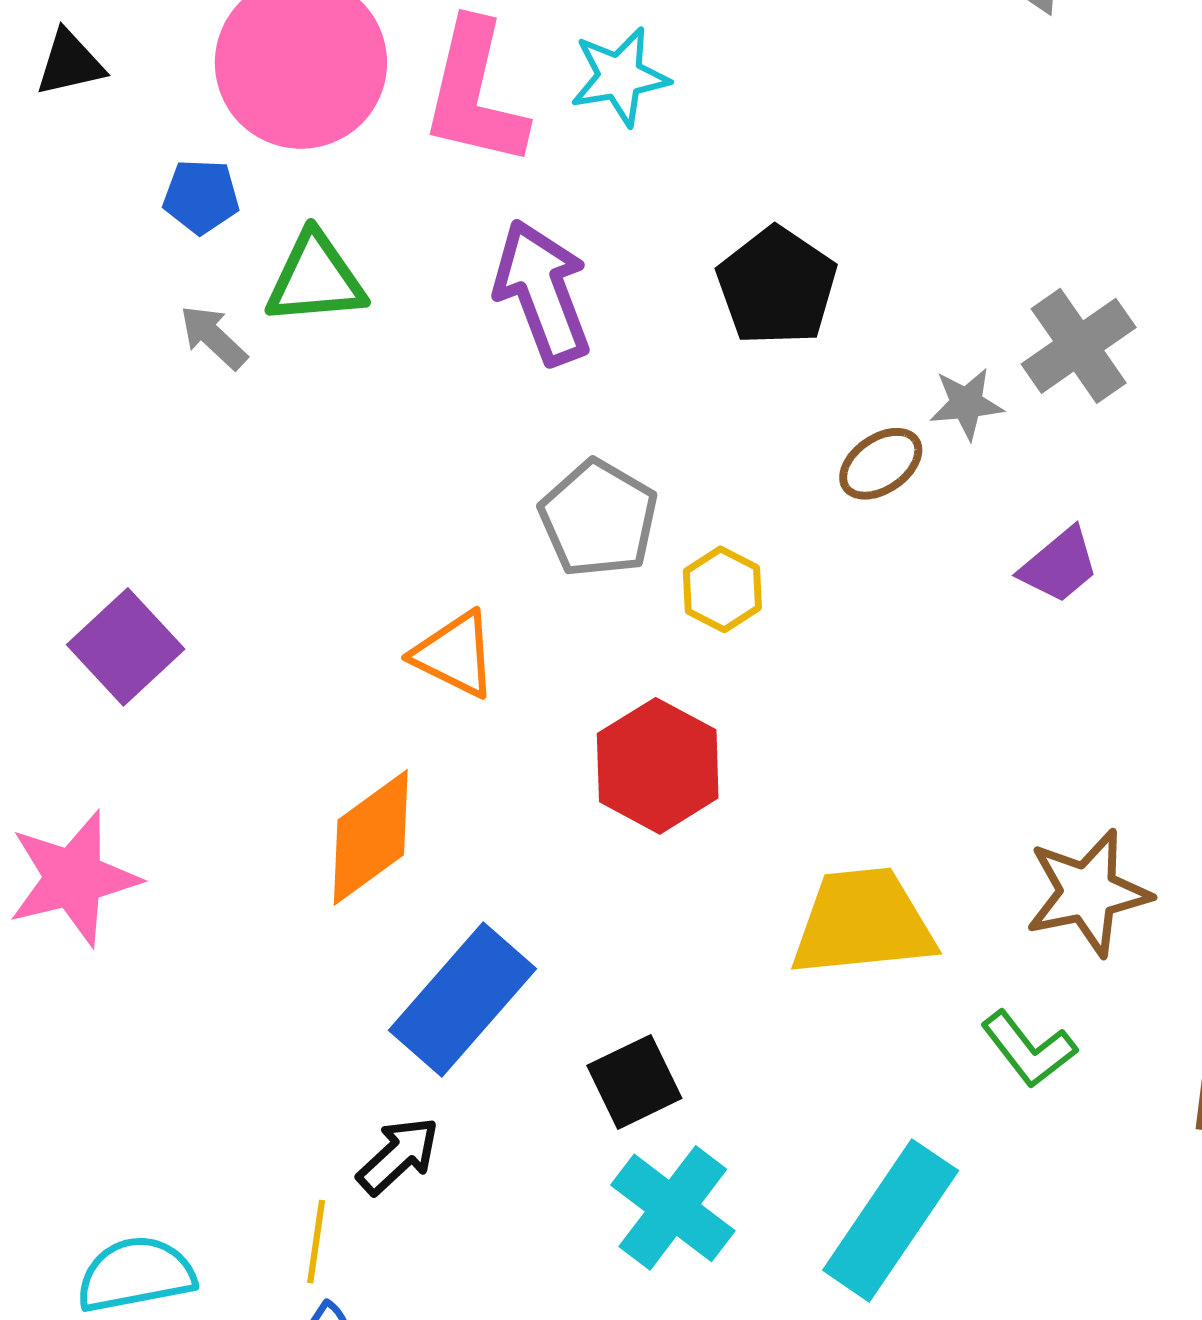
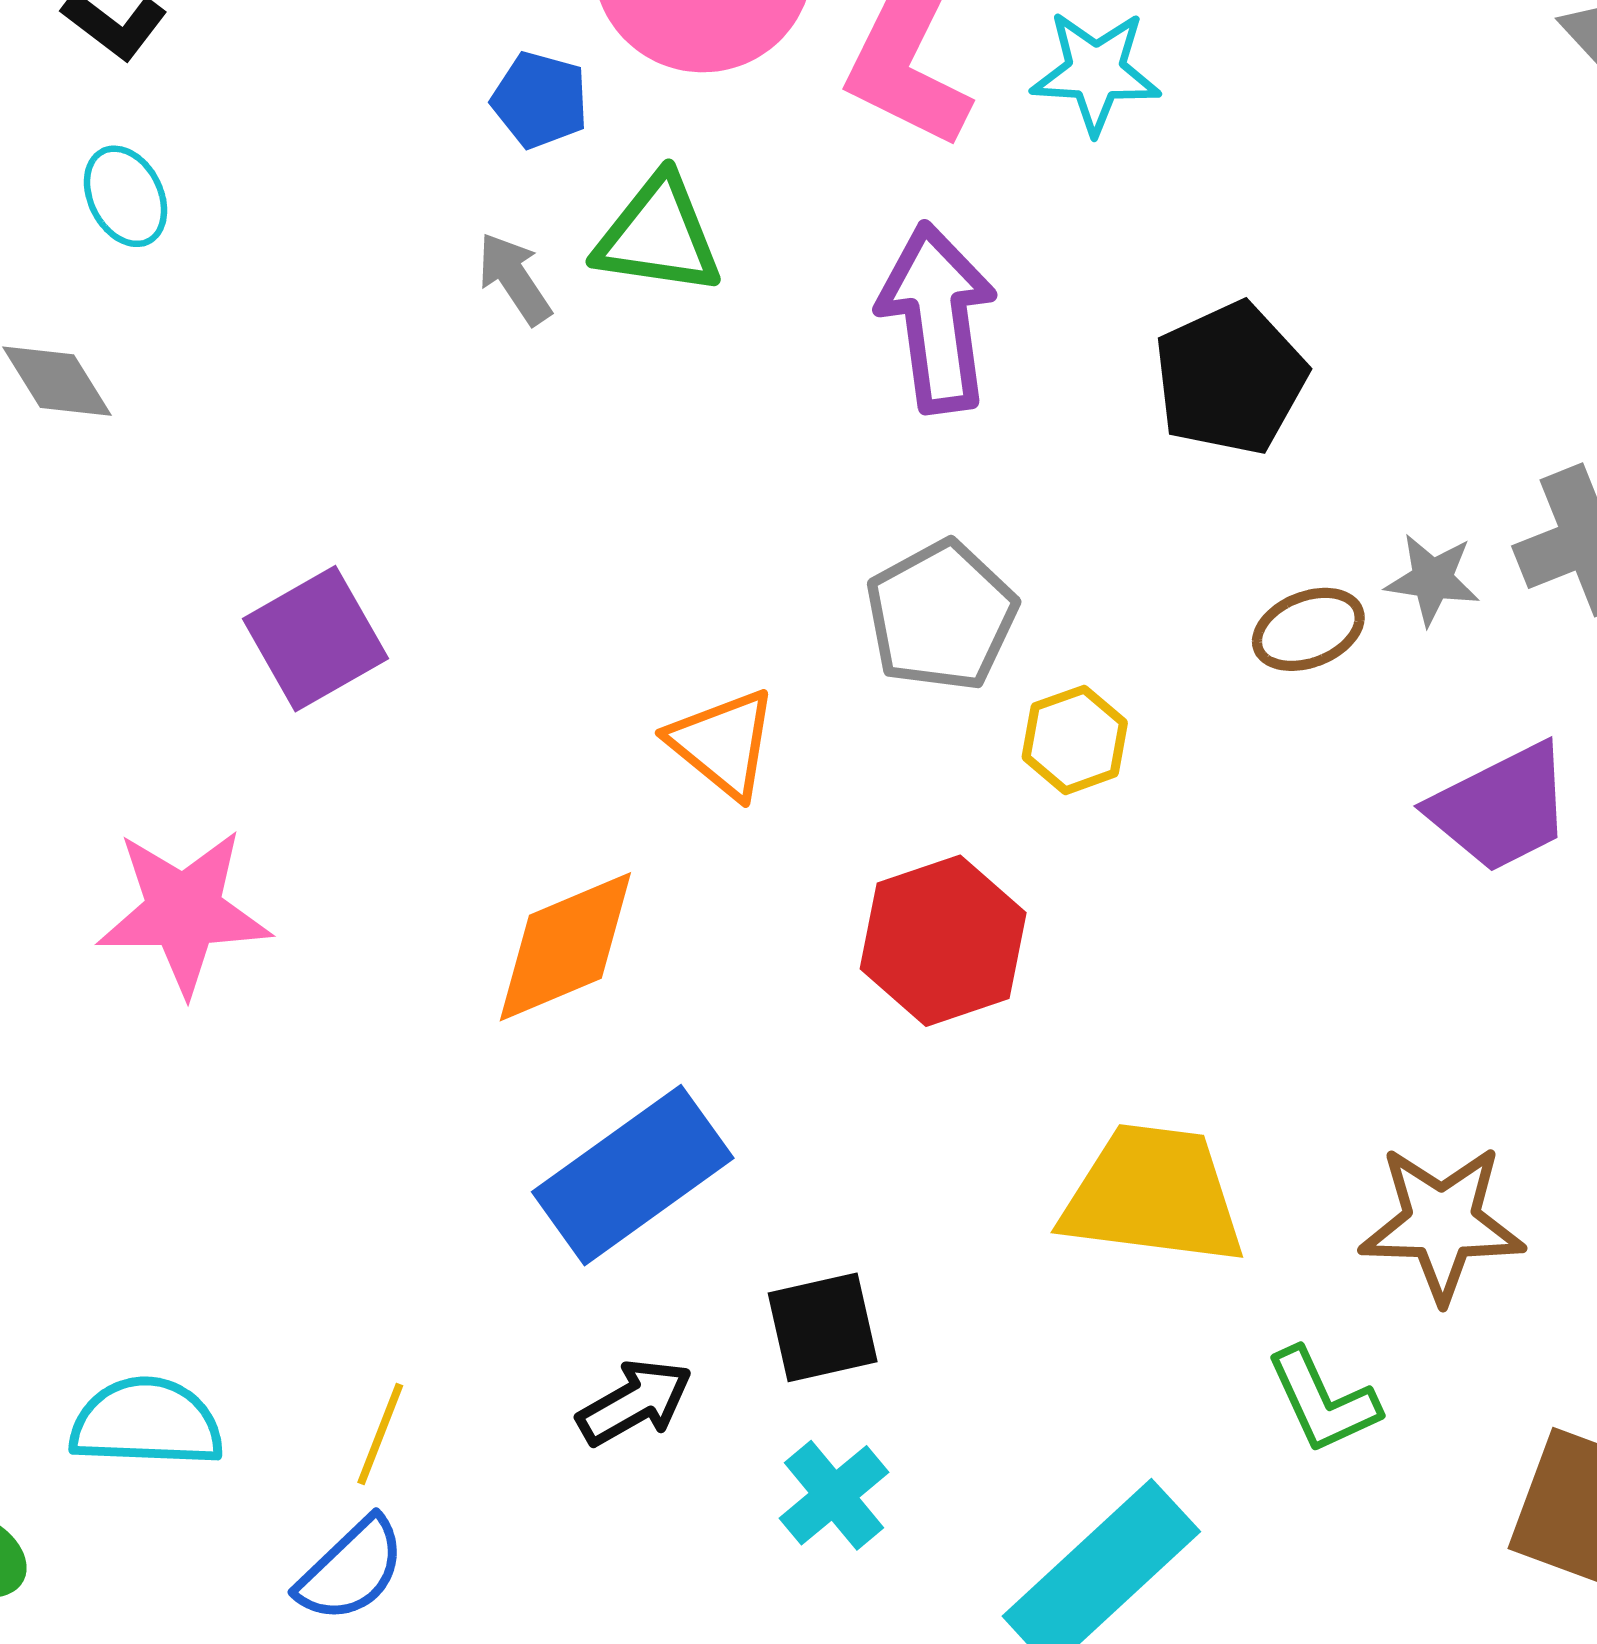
purple trapezoid: (1059, 565) -> (1501, 808), size x1.4
black arrow: (398, 1156) -> (635, 1402), moved
cyan cross: (673, 1208) -> (834, 1495), size x0.7

